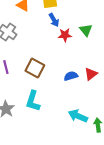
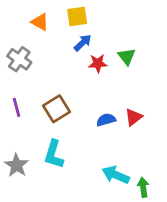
blue arrow: (54, 20) -> (83, 43), turned -104
brown square: (35, 68) -> (56, 109), turned 30

